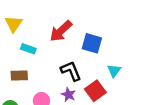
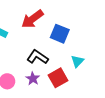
black L-shape: (71, 71) -> (38, 57), turned -40

